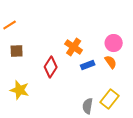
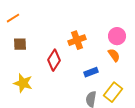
orange cross: (74, 47) -> (77, 40), turned 36
blue rectangle: (88, 65) -> (91, 72), moved

